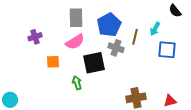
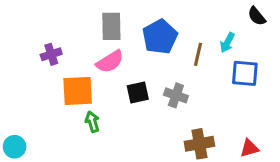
gray cross: (116, 48) -> (176, 95), moved
orange square: (53, 62) -> (78, 91), size x1.6
black square: (94, 63) -> (138, 92), size x0.7
green arrow: (77, 83) -> (92, 122), moved

